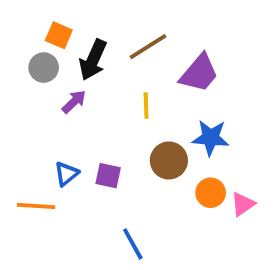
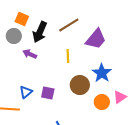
purple arrow: (74, 102) -> (30, 54), turned -112
blue star: (211, 138) -> (102, 73), turned 30
pink triangle: (243, 204) -> (120, 97), moved

